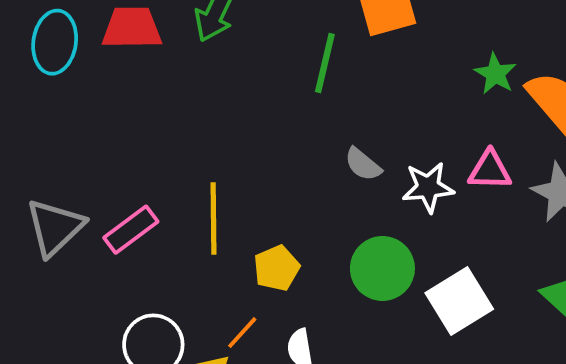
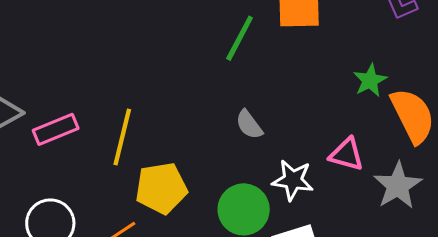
white star: (428, 187) -> (293, 180), moved
yellow pentagon: (277, 268) -> (161, 188), size x1.4

